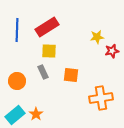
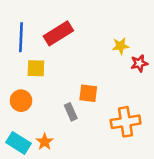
yellow square: (49, 51) -> (36, 68), moved
gray rectangle: (43, 72) -> (71, 112), moved
cyan rectangle: (15, 115) -> (19, 143), turned 72

